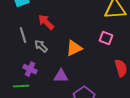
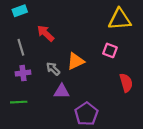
gray arrow: (41, 46) -> (53, 69), moved
purple cross: (30, 69) -> (23, 73), moved, turned -32

